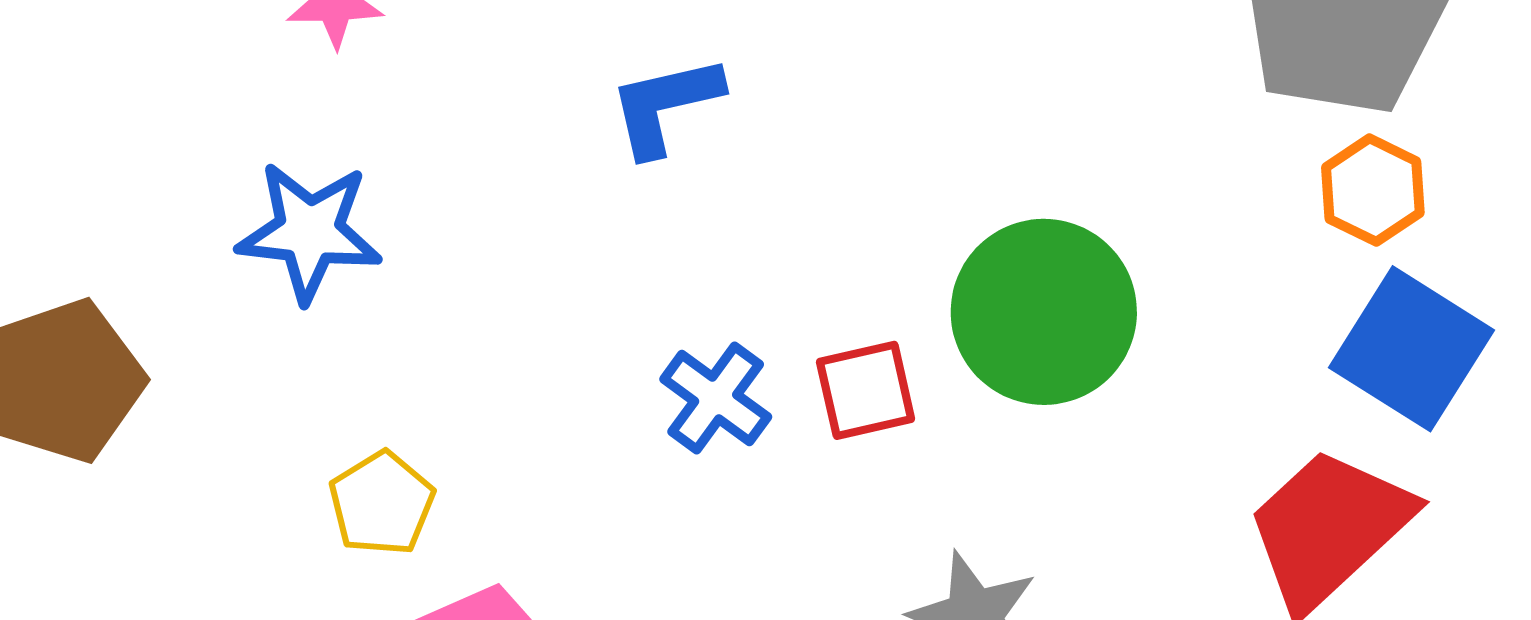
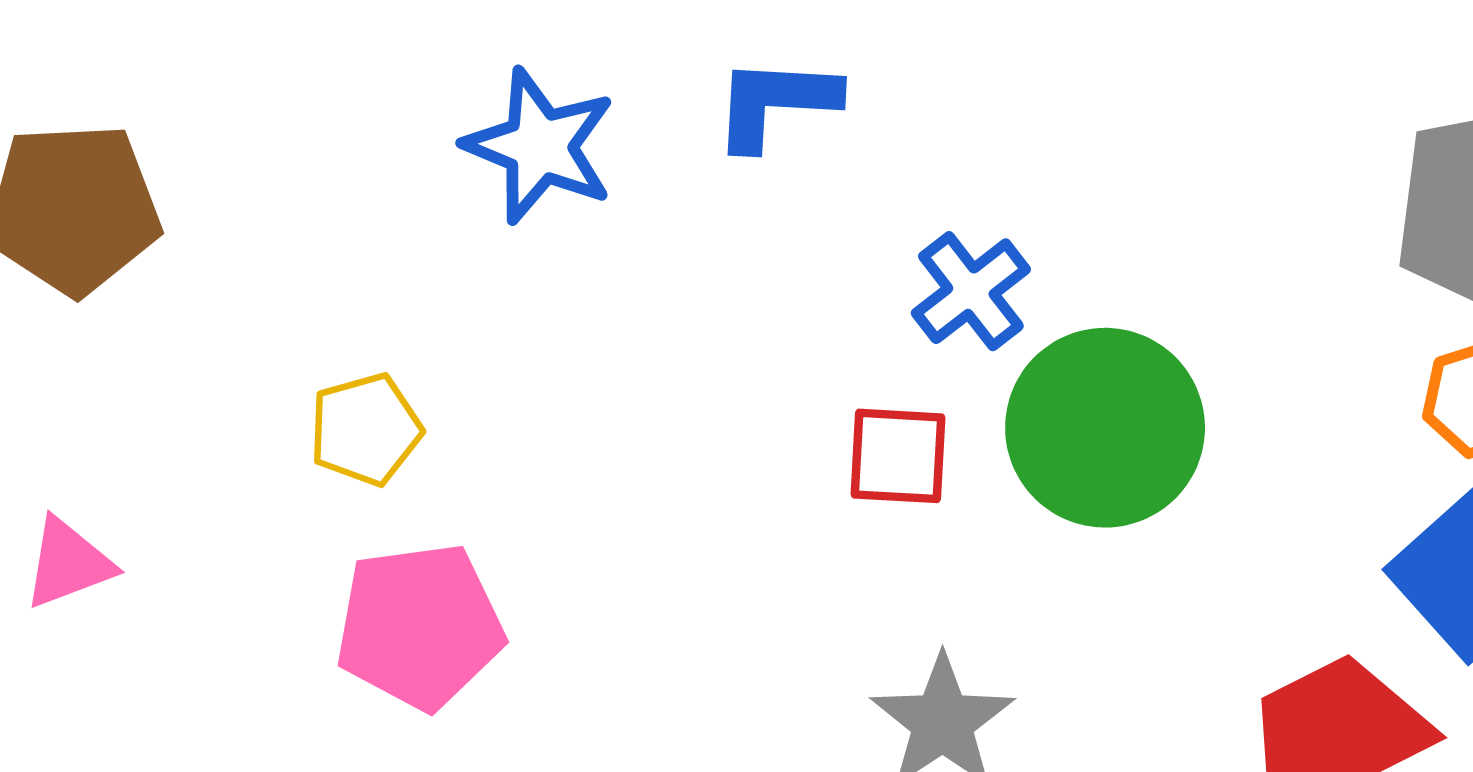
blue star: (309, 232) -> (540, 146), moved
blue cross: (716, 398) -> (971, 291), moved

